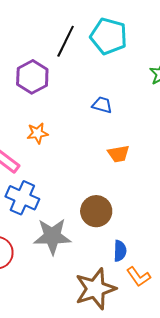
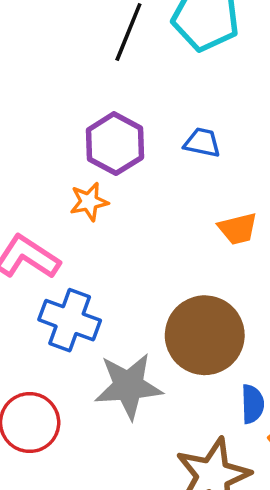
purple hexagon: (32, 77) -> (115, 144), moved
brown circle: (96, 211) -> (205, 335), size x1.4

